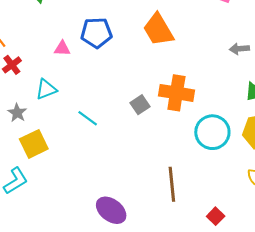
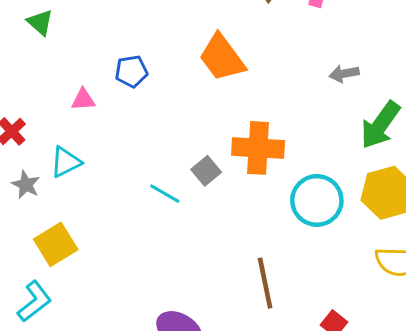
blue pentagon: (96, 33) -> (131, 71), size x0.7
gray star: (17, 113) -> (26, 185), moved
cyan line: (88, 118) -> (165, 194), moved

